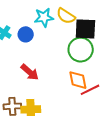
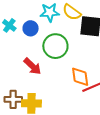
green circle: (81, 50) -> (55, 46), moved

